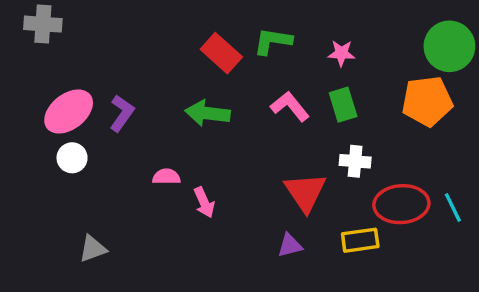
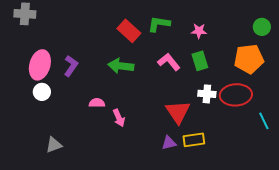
green circle: (449, 46) -> (262, 27), size x0.6
pink ellipse: (69, 112) -> (40, 65), turned -36
red ellipse: (401, 204) -> (236, 95), moved
yellow rectangle: (360, 240) -> (194, 140), moved

